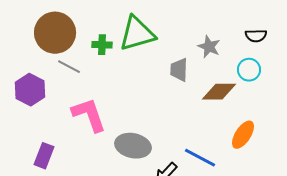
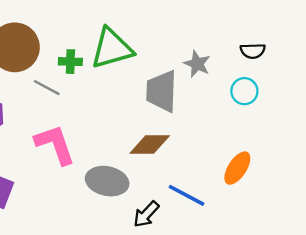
gray line: (69, 67) -> (47, 88), moved
gray trapezoid: (179, 70) -> (162, 91), size x1.5
brown diamond: (219, 92) -> (150, 144), moved

